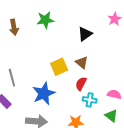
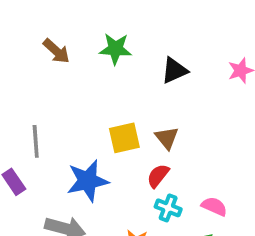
brown arrow: (14, 27) -> (56, 51), turned -49
black triangle: (85, 34) -> (174, 70), moved

